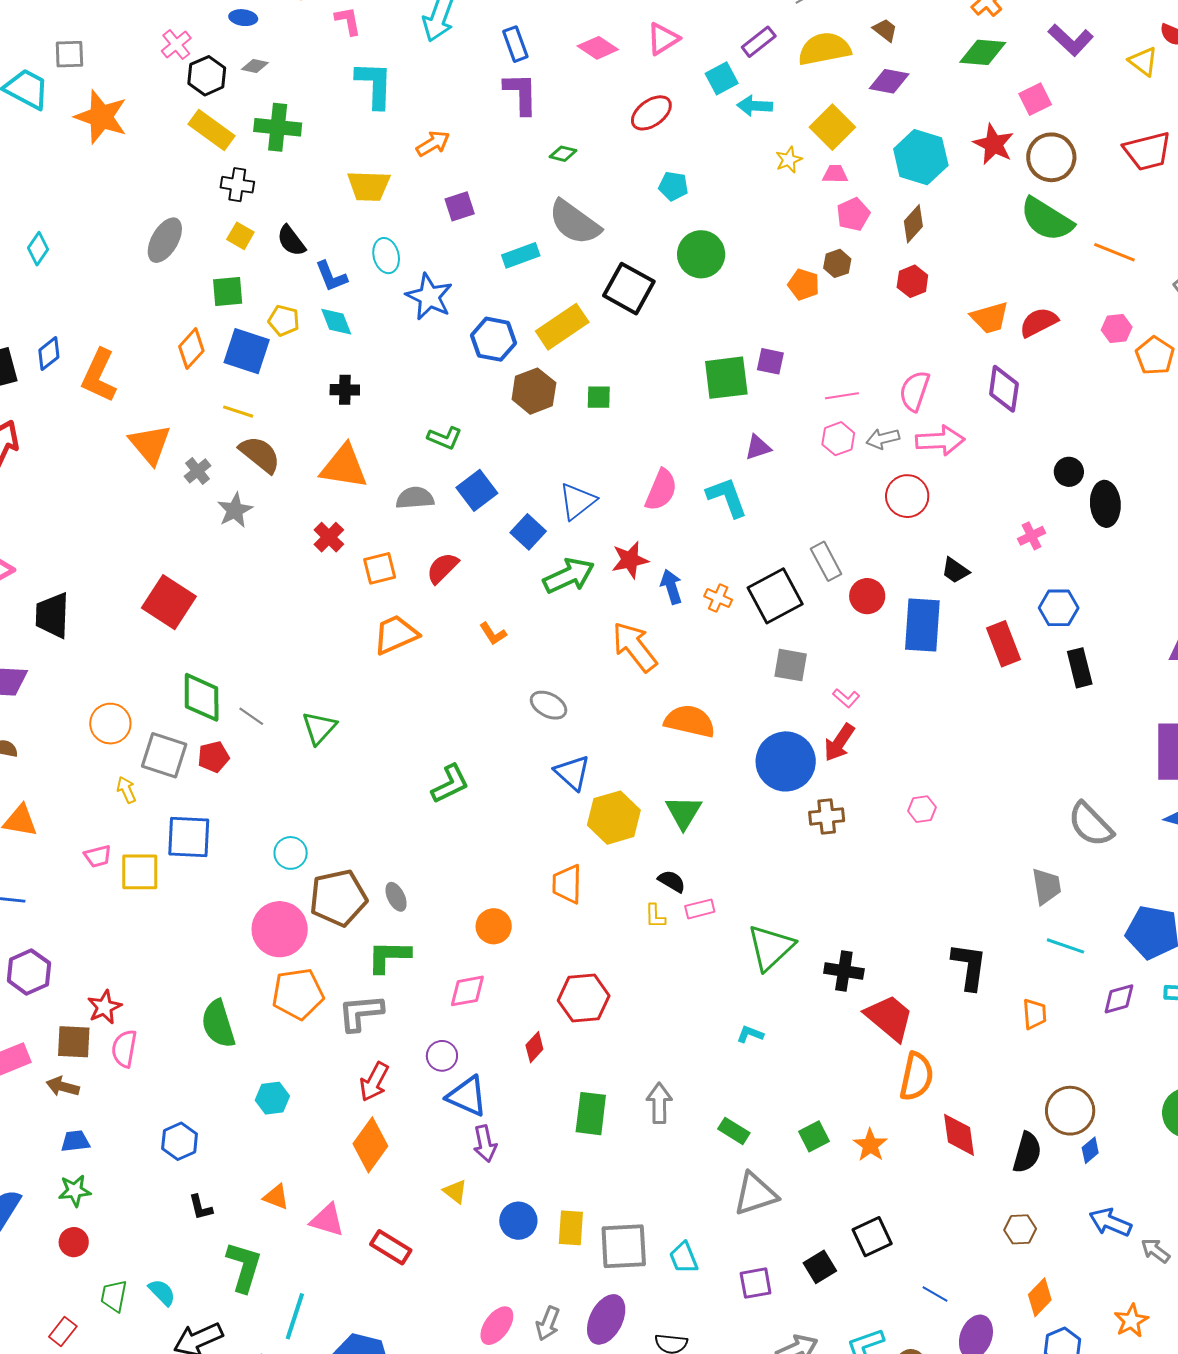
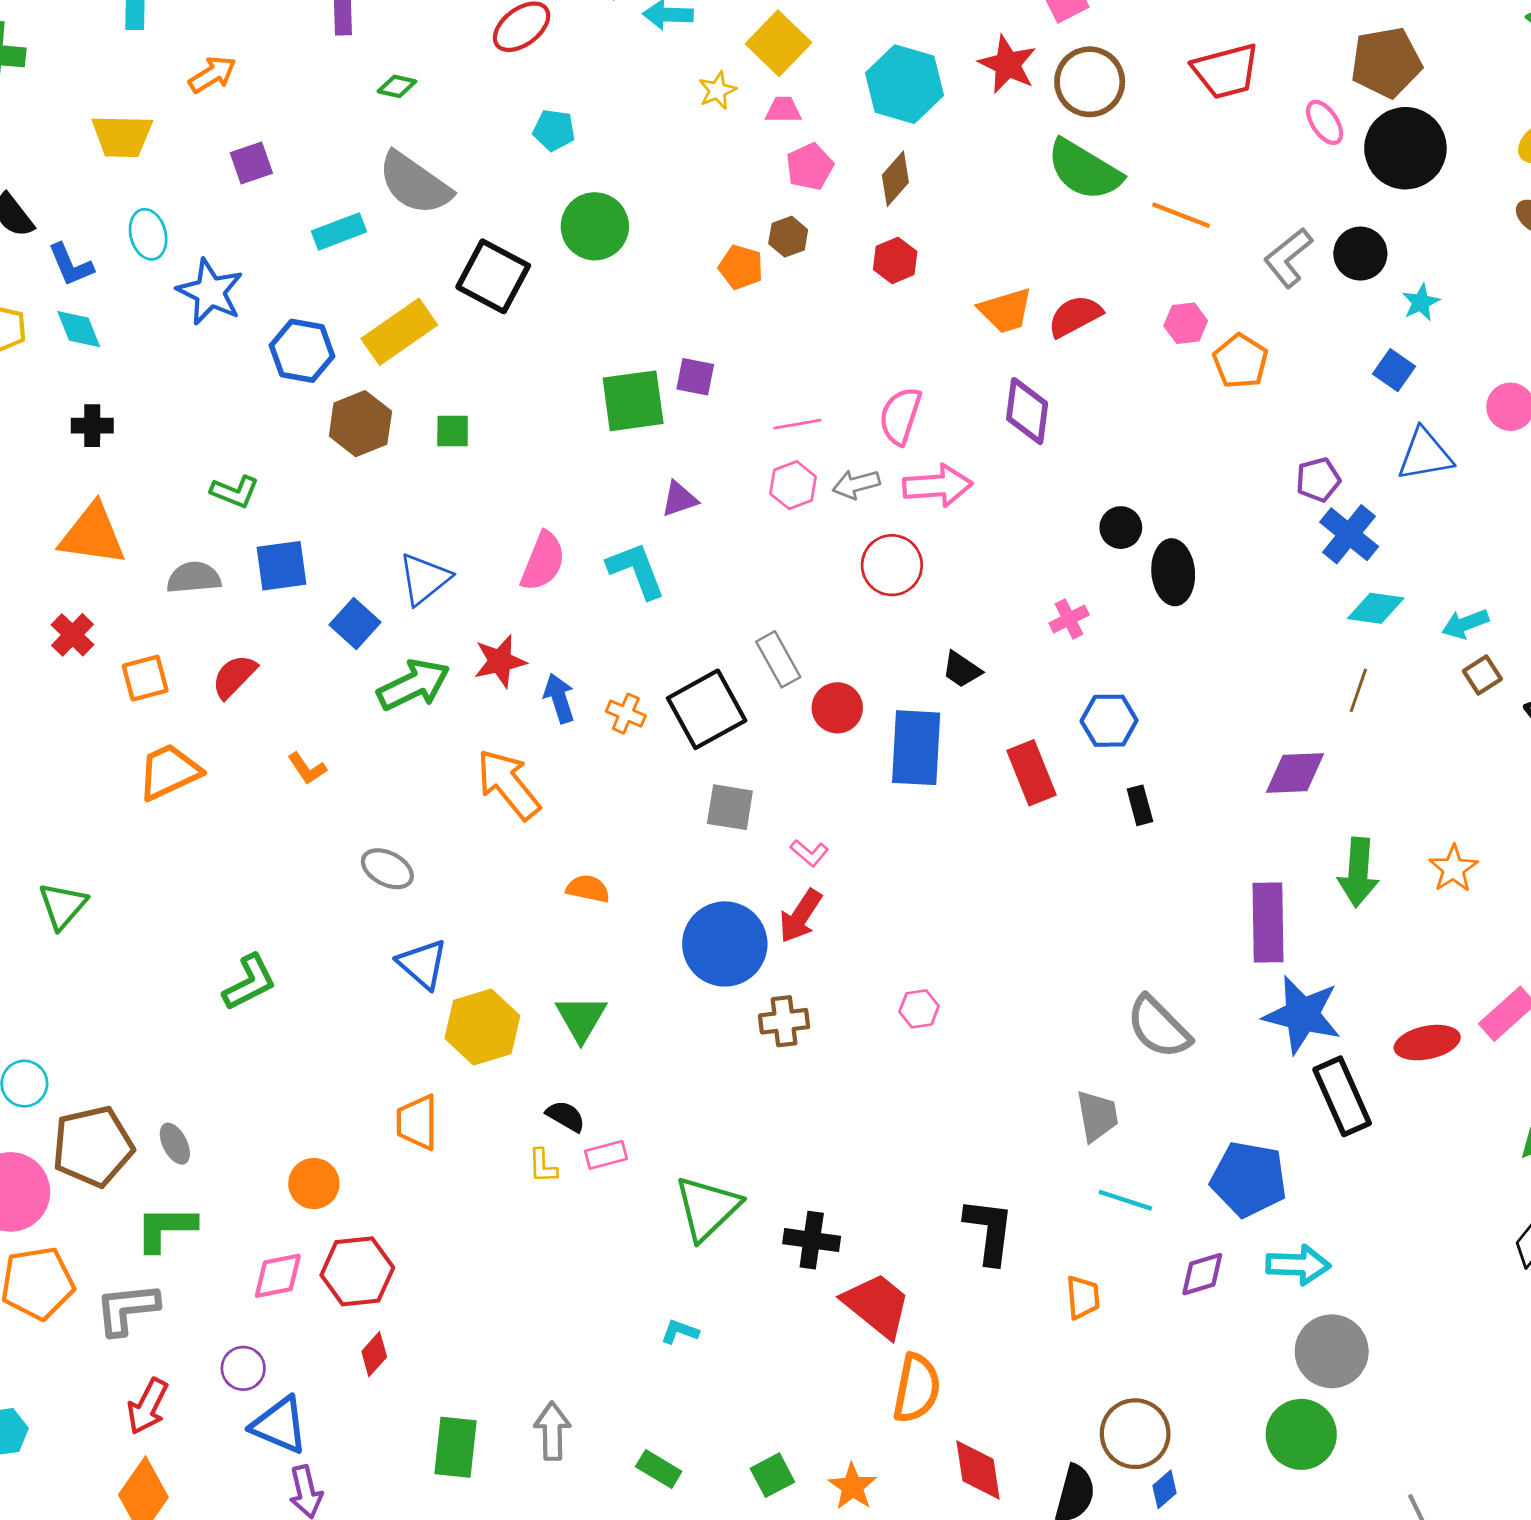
blue square: (477, 490) -> (281, 566), turned 30
black rectangle: (1080, 668) -> (1140, 805), size x0.7
orange semicircle: (690, 721) -> (588, 889), size x0.6
red hexagon: (584, 998) -> (357, 1271), moved

